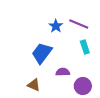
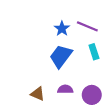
blue trapezoid: (42, 53) -> (61, 56), moved
purple semicircle: (63, 72) -> (65, 89), moved

